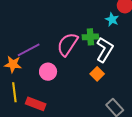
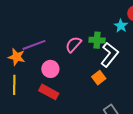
pink semicircle: (68, 44) -> (73, 44), size x0.7
red rectangle: (36, 104) -> (49, 92), moved

